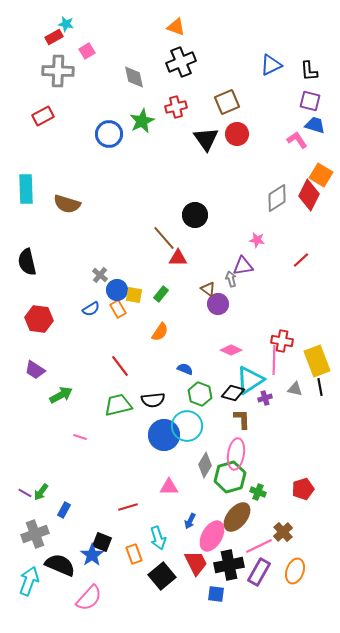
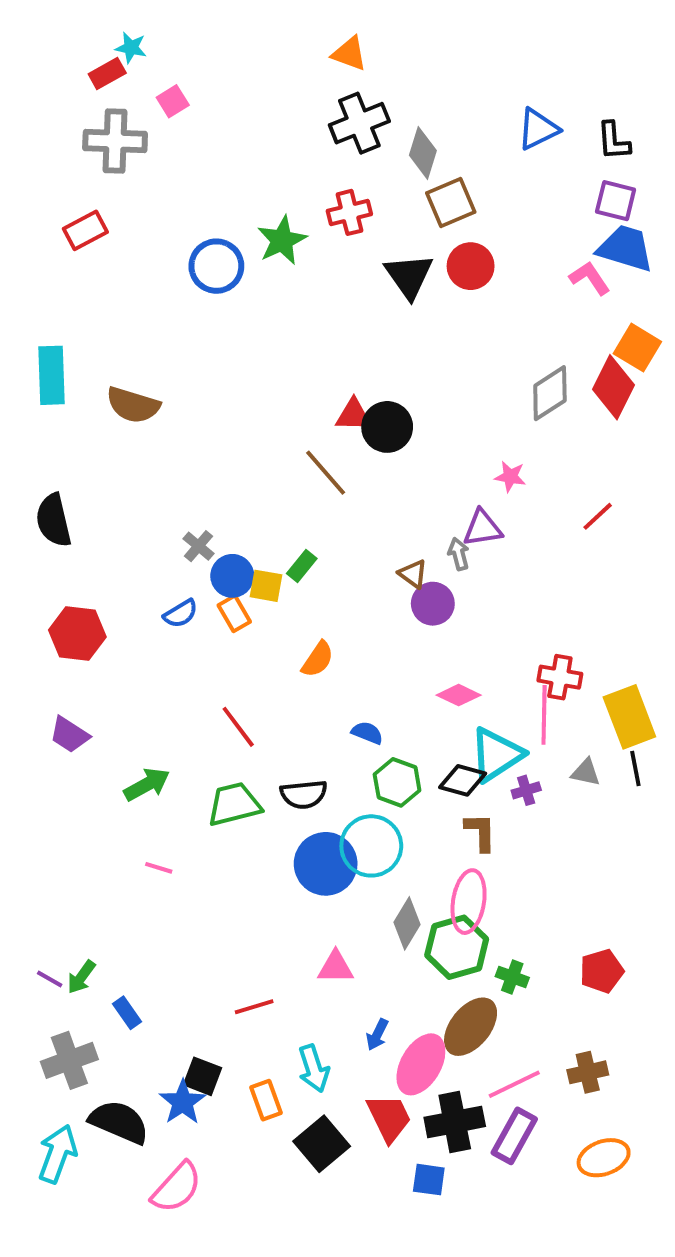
gray diamond: (134, 77) -> (423, 153), moved, turned 30
blue trapezoid: (315, 125) -> (625, 248), size x1.4
red triangle: (178, 258) -> (353, 415), moved
green rectangle: (161, 294) -> (302, 566), moved
green arrow: (61, 395) -> (147, 784), moved
blue rectangle: (64, 510) -> (127, 1013), turned -63
brown cross: (283, 532) -> (588, 1072), moved, turned 30
orange ellipse: (295, 571) -> (604, 1158), moved, turned 50

